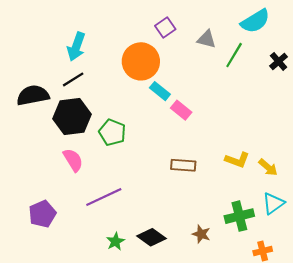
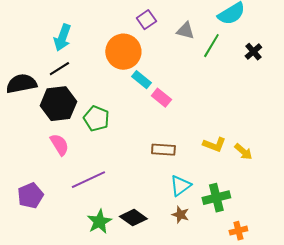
cyan triangle: (273, 203) -> (180, 186), moved
green star: (115, 241) -> (99, 222), size x1.4

